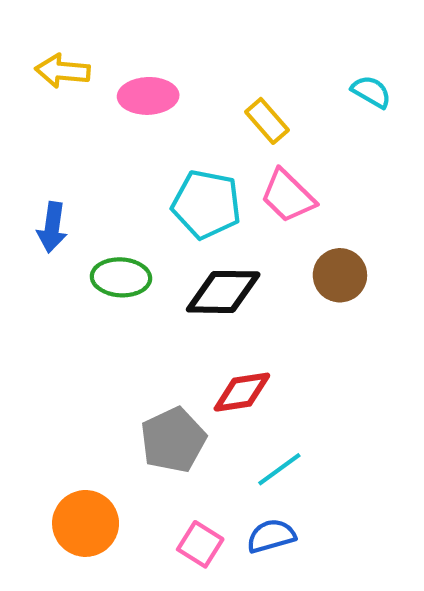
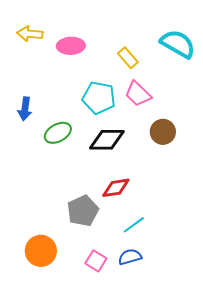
cyan semicircle: (371, 92) -> (178, 44), size x1.8
green ellipse: (121, 277) -> (58, 133), turned -32

